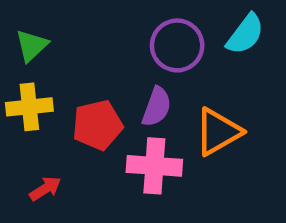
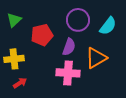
cyan semicircle: (245, 34) -> (108, 26), moved
yellow cross: (29, 107) -> (14, 59), moved
red pentagon: (98, 125) -> (42, 35), moved

